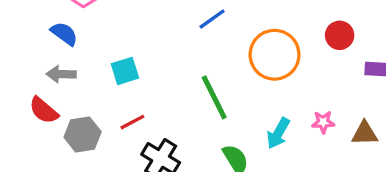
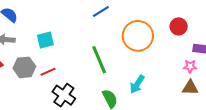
pink star: (323, 122) -> (190, 66), moved
gray hexagon: (83, 135) -> (24, 67), moved

